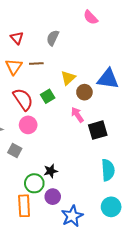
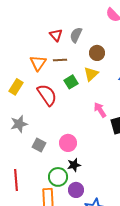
red triangle: (17, 38) -> (56, 35), moved
brown circle: (84, 92) -> (97, 53), moved
green square: (48, 96) -> (71, 82), moved
pink circle: (28, 125) -> (68, 143), moved

